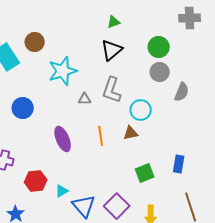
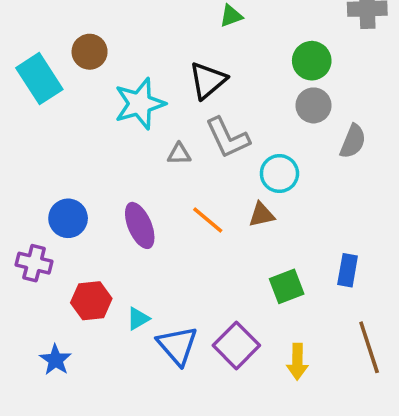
black triangle: (112, 50) -> (208, 80), moved
gray L-shape: (112, 90) -> (227, 138), turned -44
blue circle: (23, 108) -> (68, 218), moved
orange line: (101, 136) -> (208, 220), turned -42

